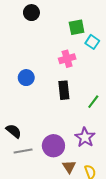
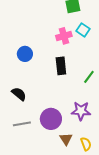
cyan square: (92, 42) -> (83, 30), moved
black semicircle: (14, 131) -> (19, 94), moved
purple star: (85, 137) -> (81, 111), turned -30

